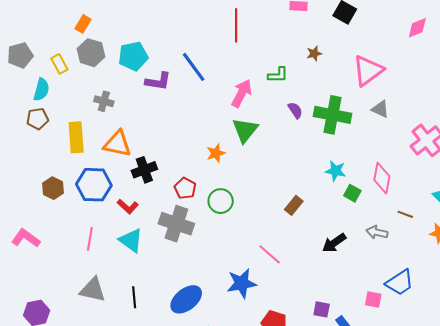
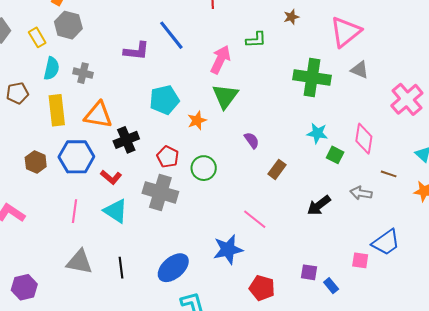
cyan pentagon: (133, 56) -> (164, 100), moved
cyan semicircle: (41, 90) -> (52, 68), moved
purple semicircle: (295, 110) -> (252, 140), moved

